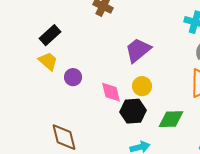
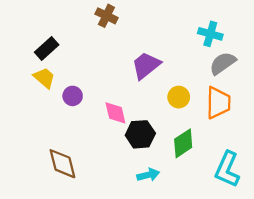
yellow circle: (142, 86) -> (179, 97), moved
green diamond: (171, 119) -> (183, 143), turned -32

